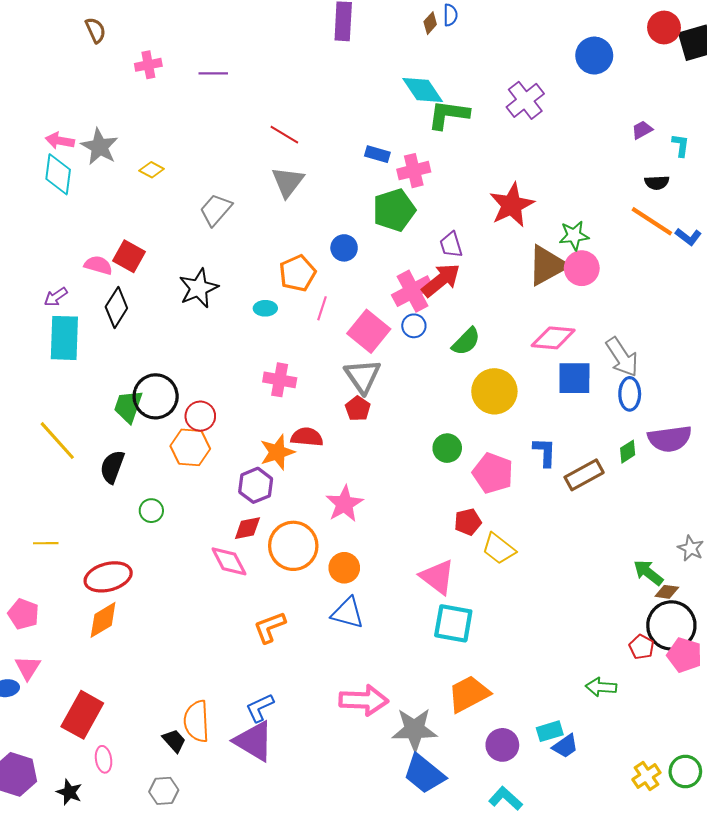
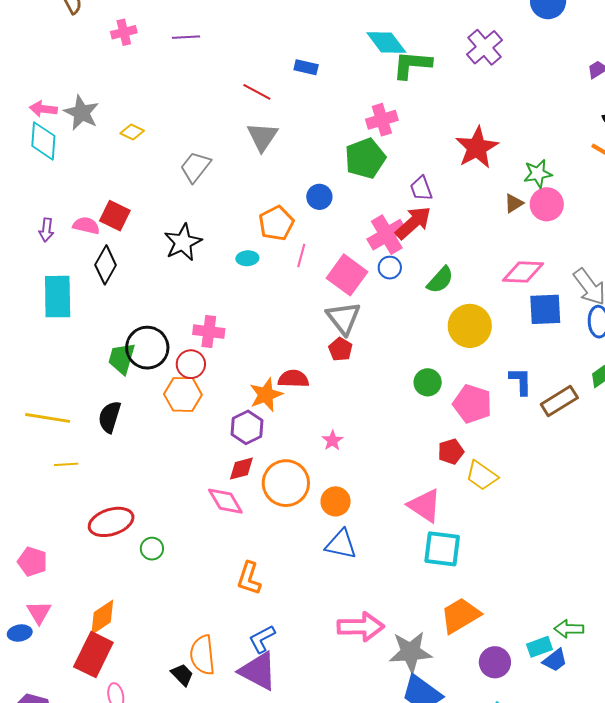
blue rectangle: (377, 154) -> (306, 67), moved
brown triangle: (547, 265) -> (514, 203), size x0.5
purple arrow: (56, 297) -> (46, 230), moved, turned -45
pink cross: (280, 380) -> (209, 332), moved
yellow line: (57, 441) -> (48, 418), moved, turned -36
pink star: (344, 504) -> (332, 441), size x0.6
green circle: (151, 511) -> (152, 549), moved
yellow line: (46, 543) -> (66, 464), moved
orange diamond: (103, 620) -> (102, 617), moved
orange L-shape: (270, 627) -> (249, 578), moved, turned -48
green arrow: (601, 687) -> (569, 629), moved

